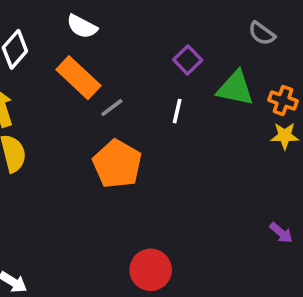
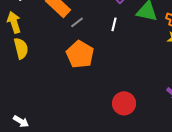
red circle: (151, 270) -> (124, 103), moved

